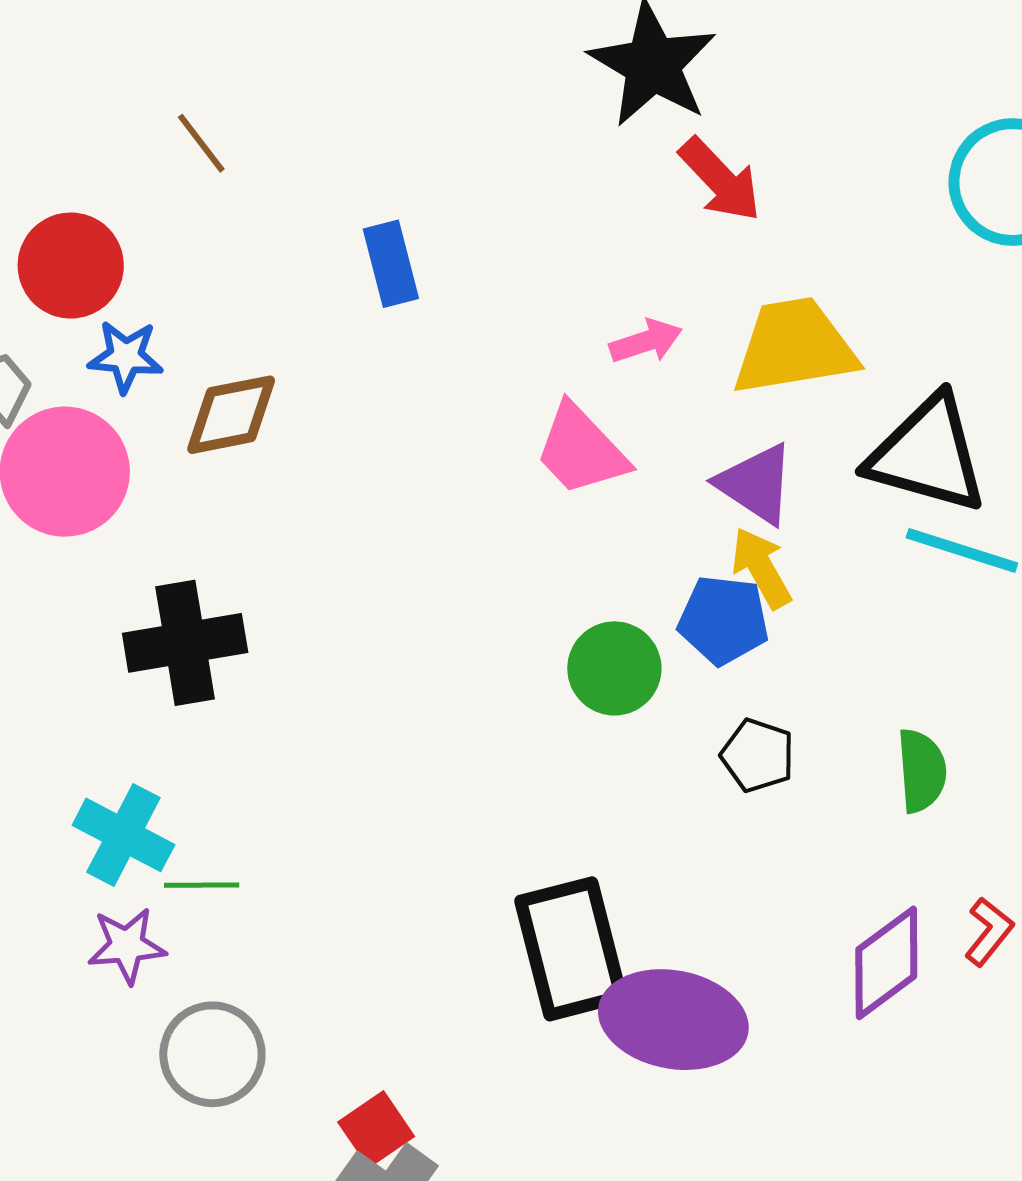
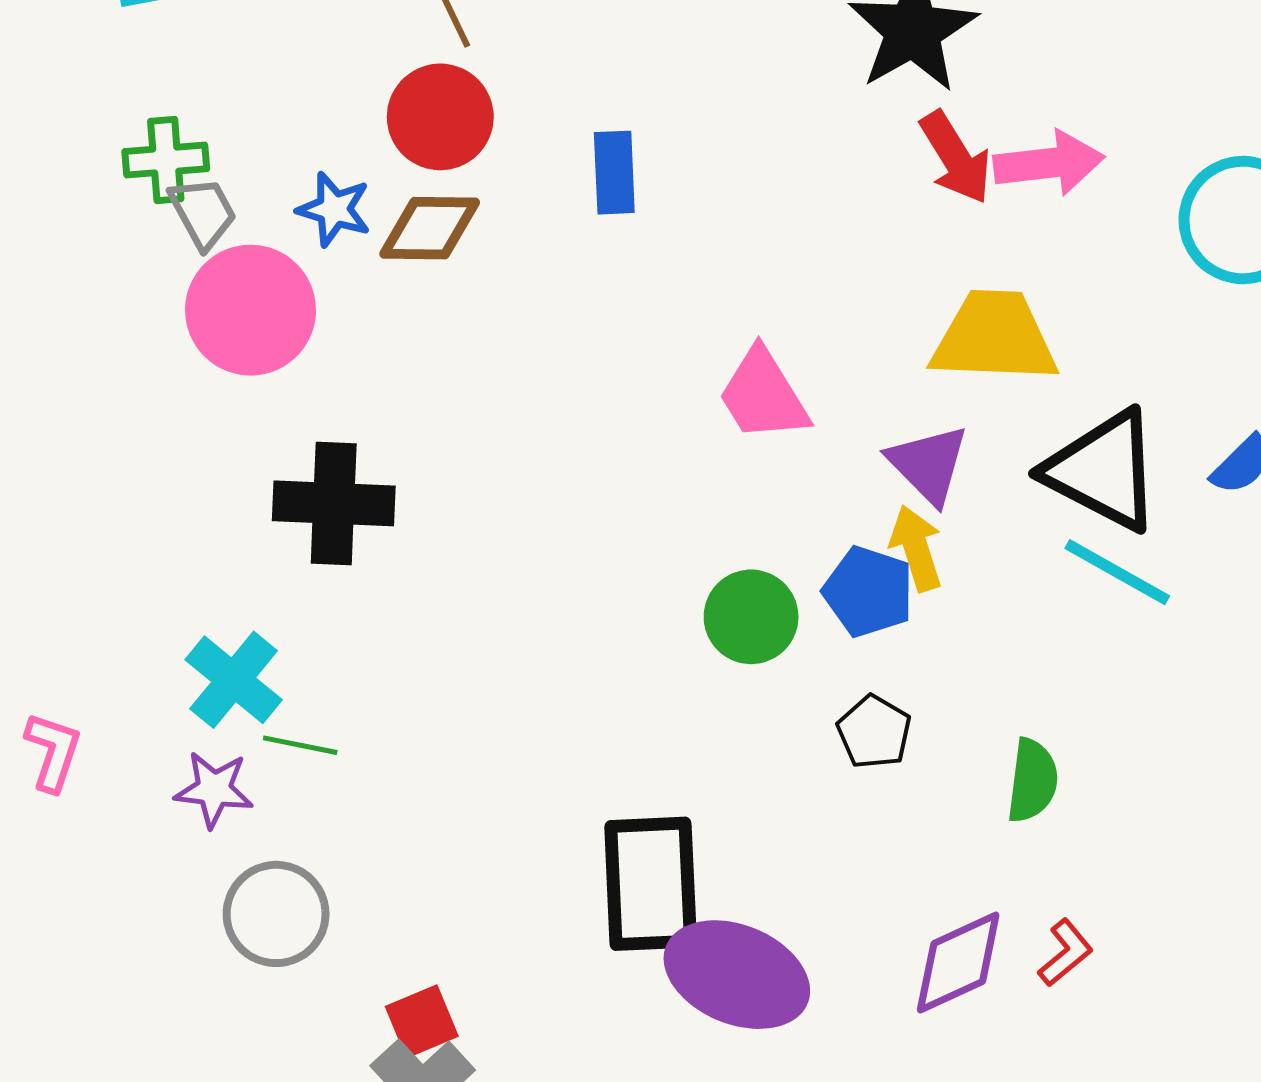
red circle: (71, 266) -> (440, 117), moved
pink arrow: (646, 341) -> (1049, 163), moved, size x1.5
brown diamond: (231, 415) -> (430, 228), moved

